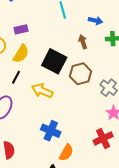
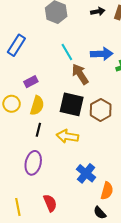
blue arrow: (95, 21) -> (102, 54), size x1.5
brown arrow: (83, 42) -> (80, 74), moved, size x1.5
blue cross: (51, 131) -> (86, 173), turned 30

